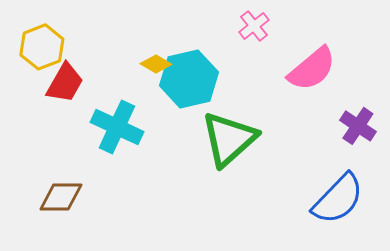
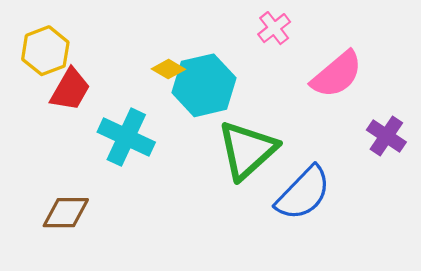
blue semicircle: (338, 199) -> (303, 193), moved

